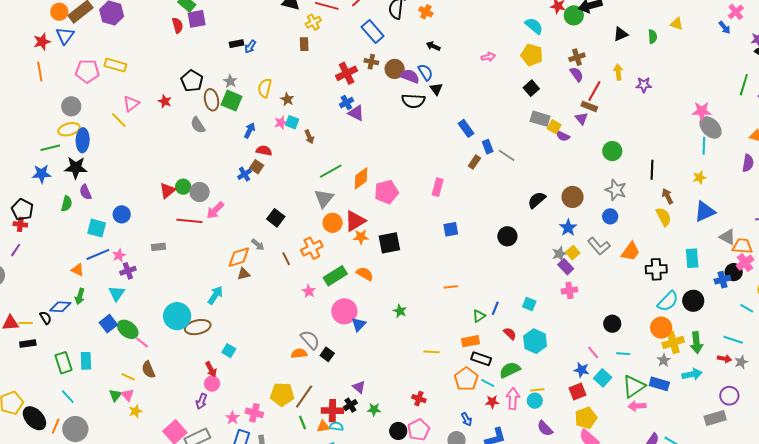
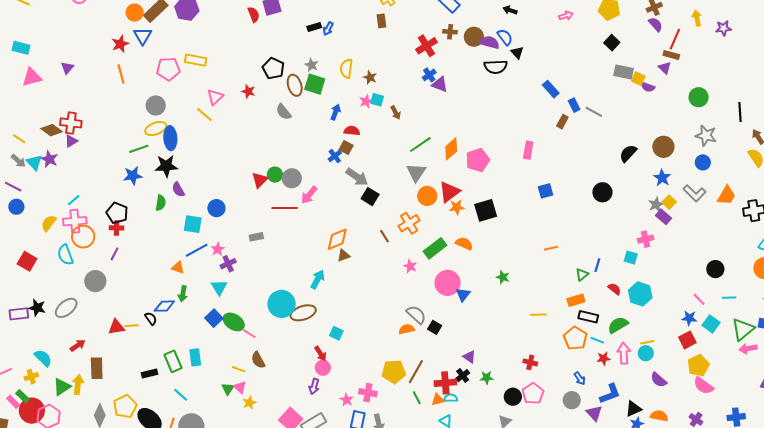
gray arrow: (258, 245) -> (357, 177), moved, size x1.6
pink cross: (569, 290) -> (646, 239), moved
black rectangle: (28, 344) -> (149, 373), moved

